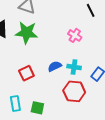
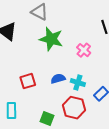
green star: (27, 33) -> (51, 39), moved
green square: (37, 108) -> (47, 118), moved

